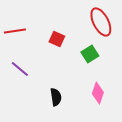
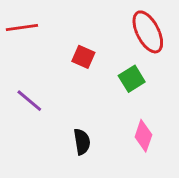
red line: (15, 31) -> (22, 28), moved

